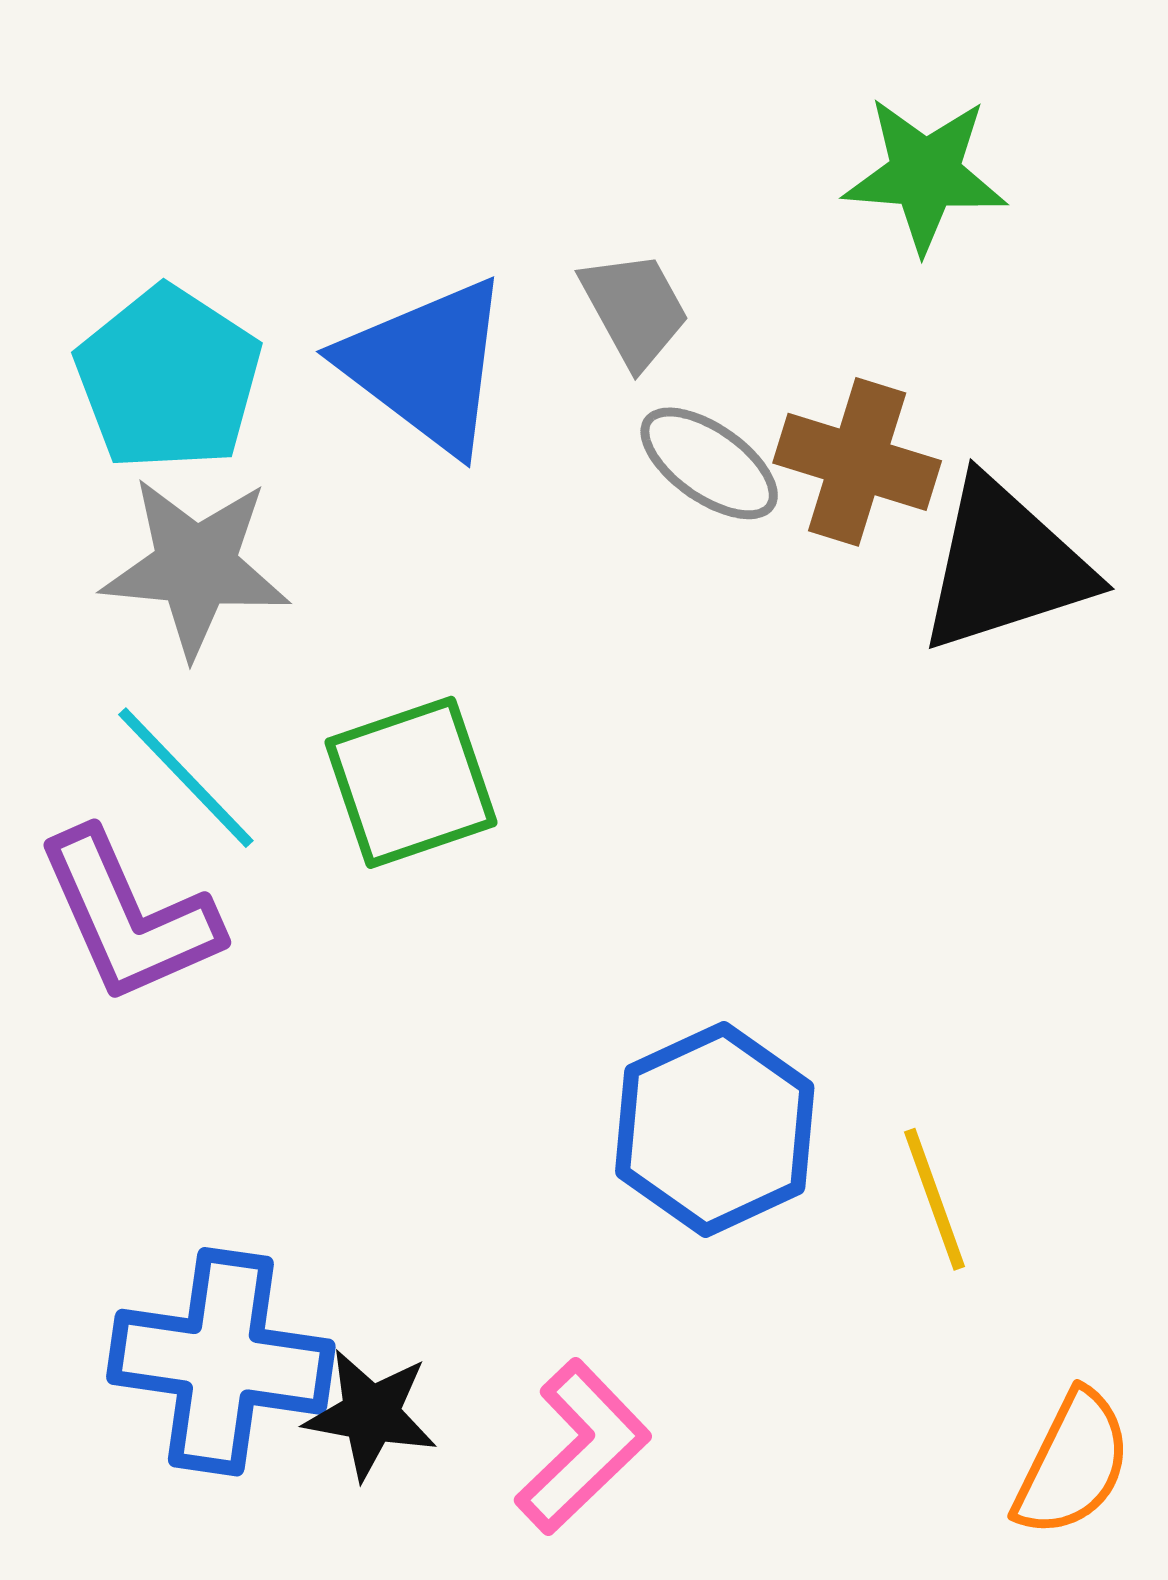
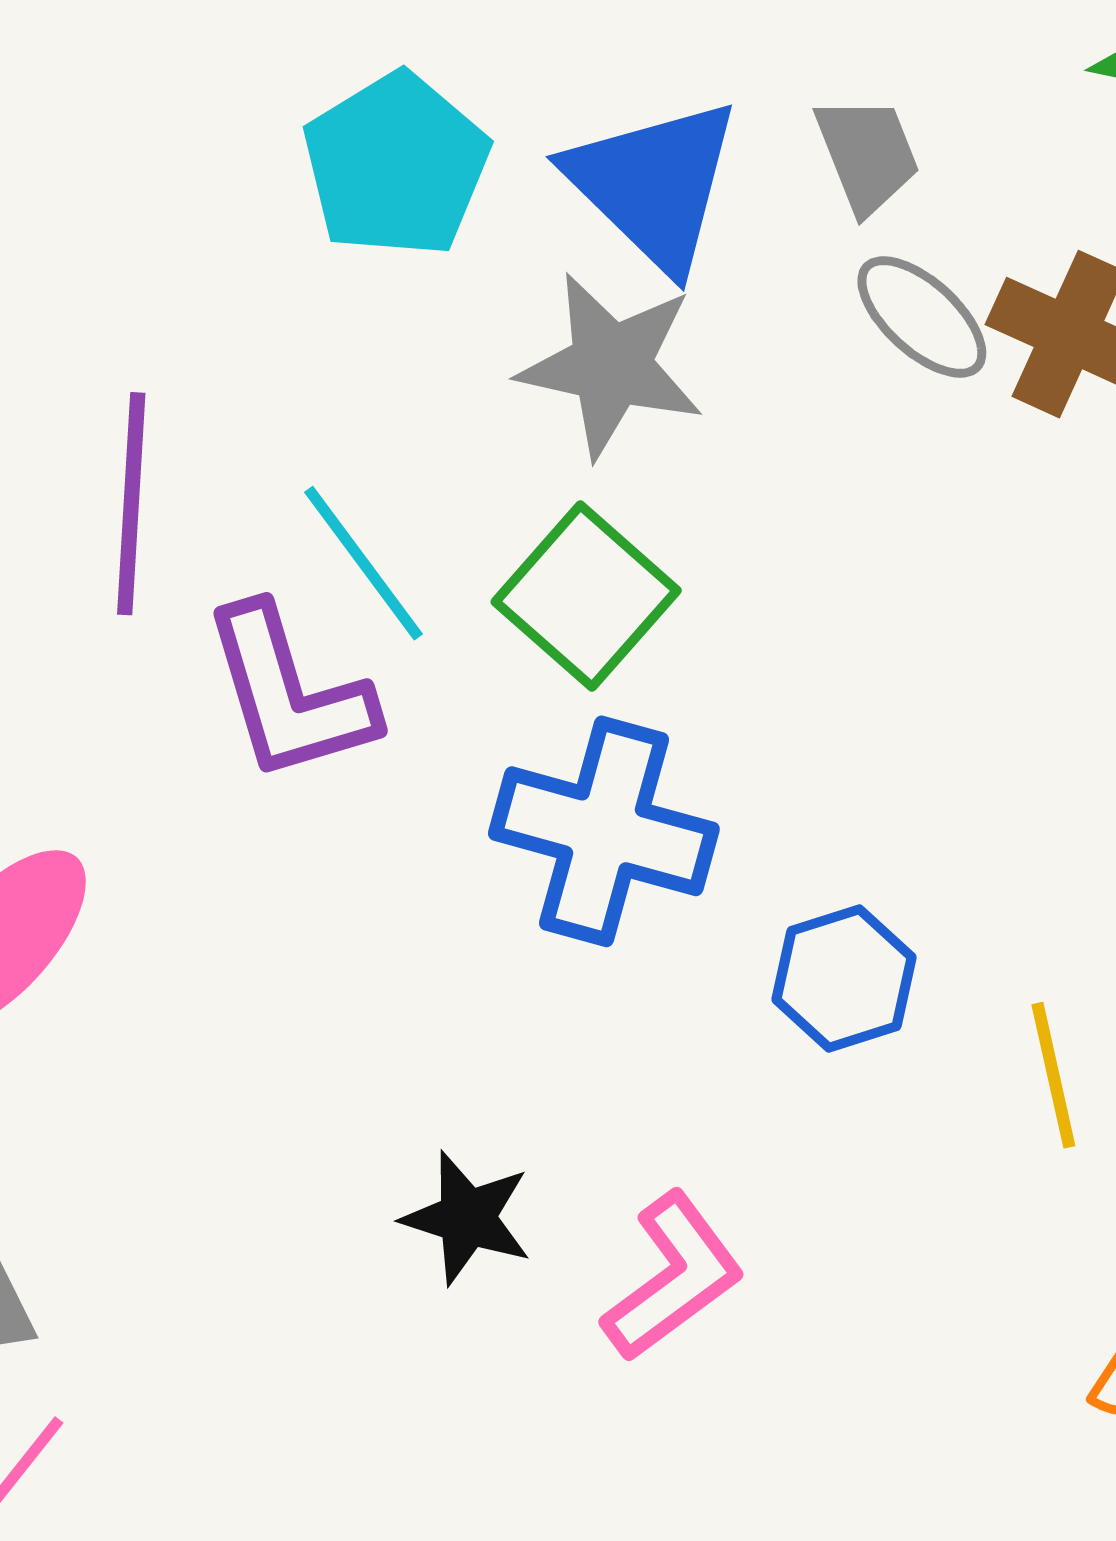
gray star: (196, 567) -> (611, 365), moved
green square: (411, 782) -> (586, 596), turned -37
blue hexagon: (715, 1129) -> (844, 978), size x0.7
blue cross: (221, 1362) -> (604, 831), moved

